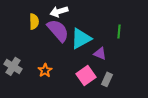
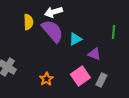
cyan triangle: (81, 38) -> (75, 39), size x0.6
orange star: (45, 70) -> (46, 79), moved

